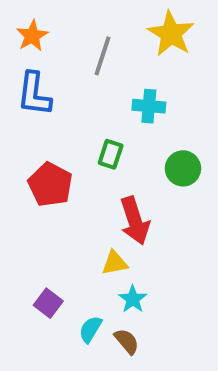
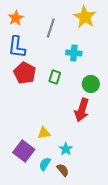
red pentagon: (50, 184) -> (25, 73), moved
red arrow: (135, 221) -> (82, 110), moved, turned 35
yellow triangle: (115, 263) -> (44, 133), moved
purple square: (48, 303) -> (24, 151), size x1.5

